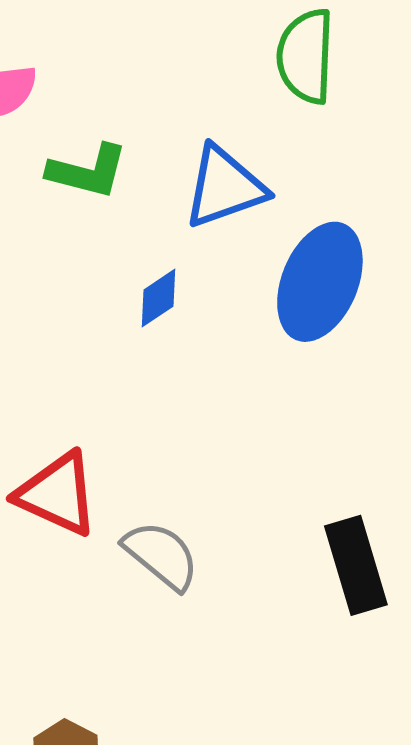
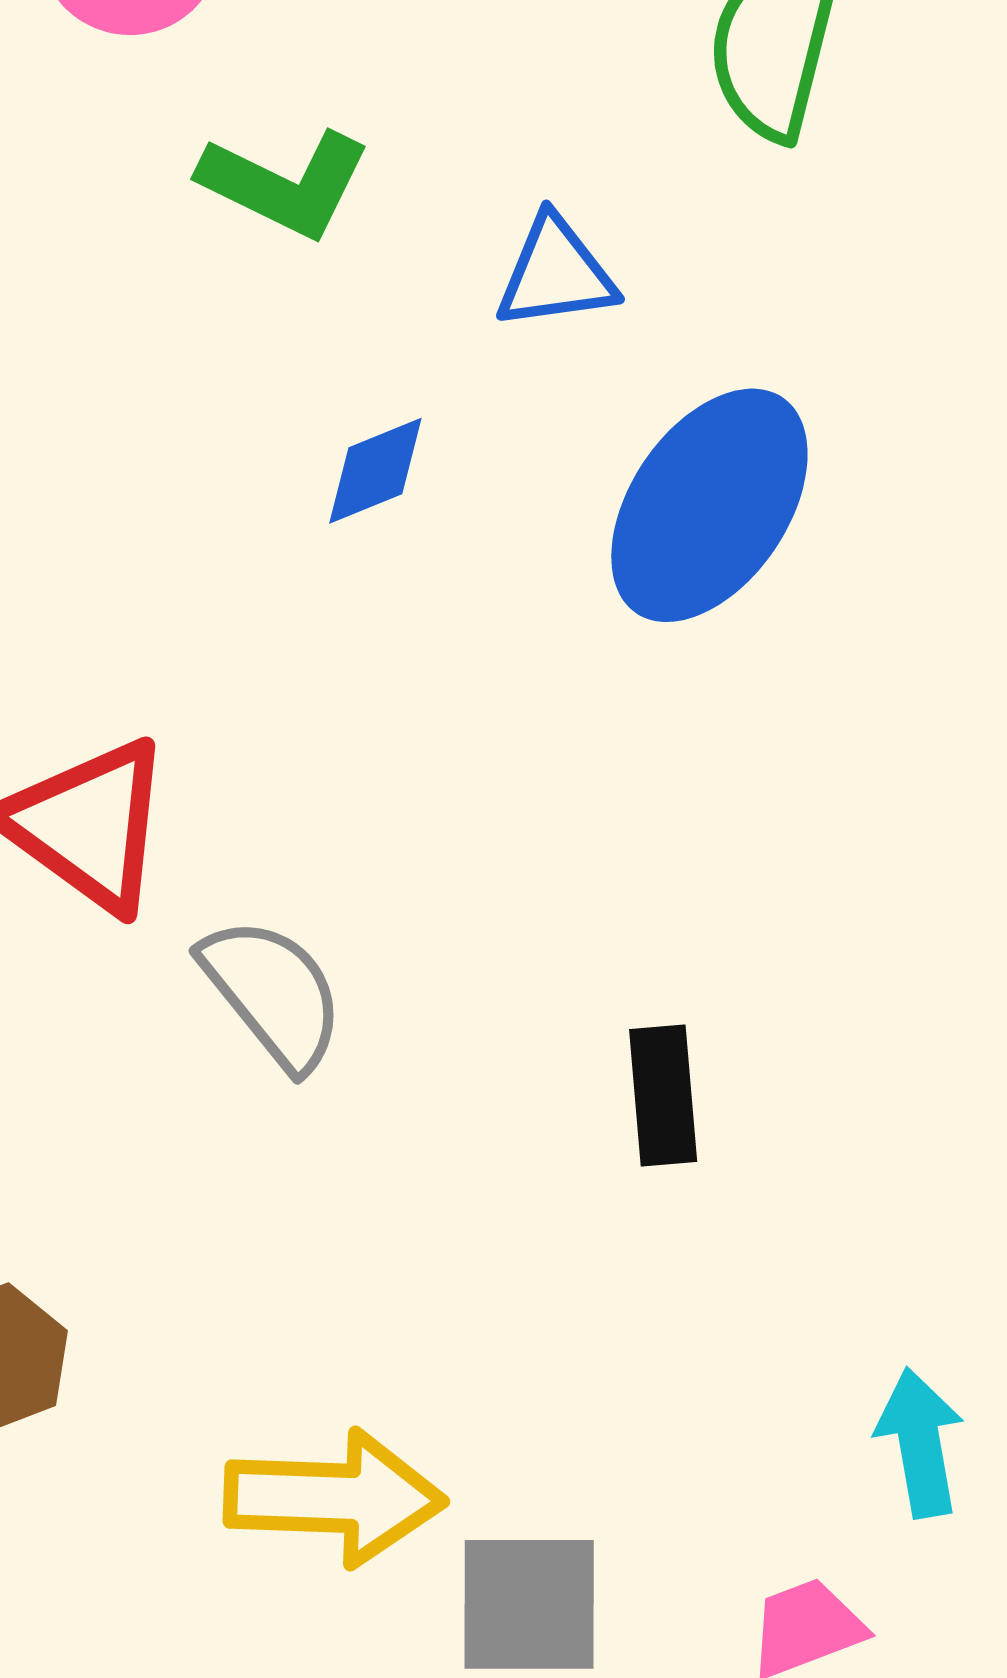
blue triangle: (225, 187) -> (556, 273), size x0.7
black rectangle: (356, 565) -> (663, 1095), size x0.7

